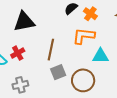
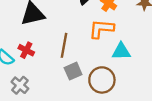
red cross: (18, 53) -> (26, 50), turned -32
gray cross: (20, 85) -> (20, 85), moved, turned -35

